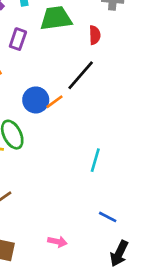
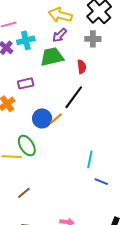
purple rectangle: (18, 39) -> (26, 83), moved, turned 63
blue line: (108, 217) -> (101, 182), moved

